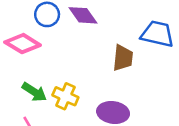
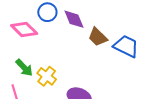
brown trapezoid: (123, 58) -> (98, 37), moved, turned 115

